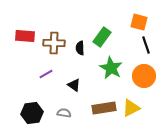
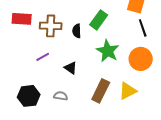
brown rectangle: (104, 108) -> (101, 91), turned -55

